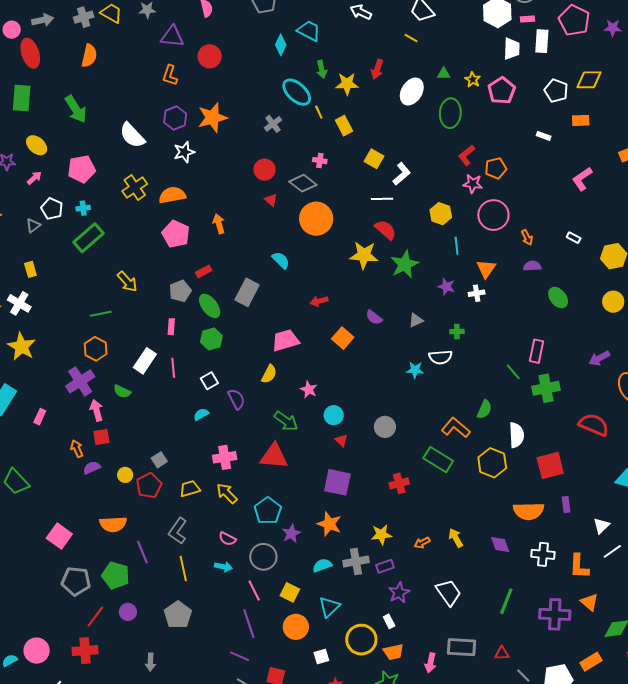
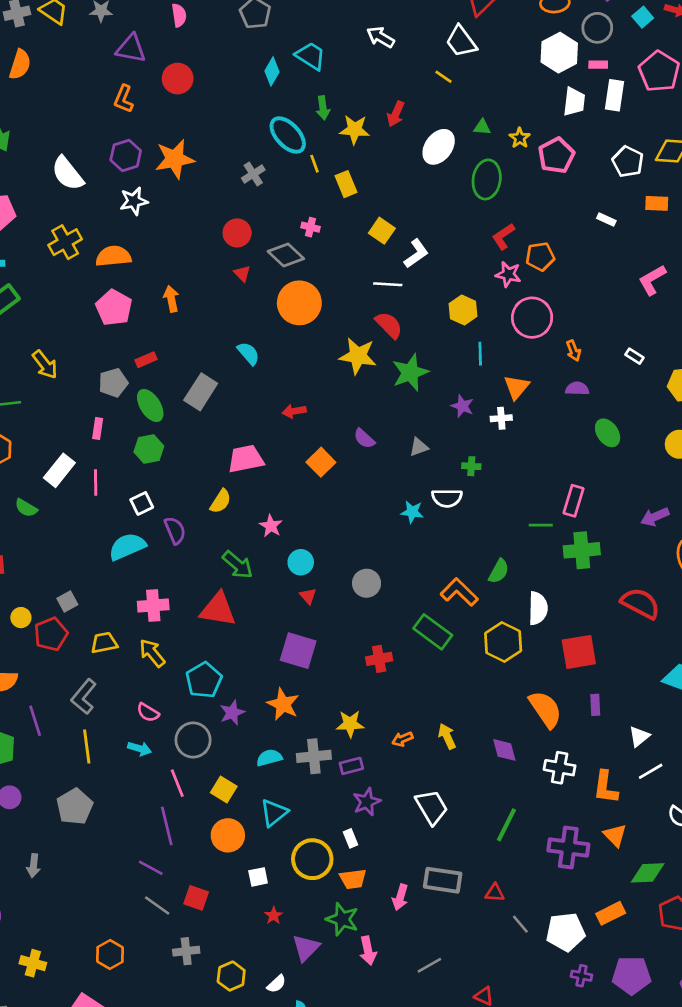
green line: (513, 372) -> (541, 525), turned -54
cyan semicircle: (201, 414) -> (127, 546), size x1.8
orange semicircle: (529, 511) -> (545, 709), turned -128

